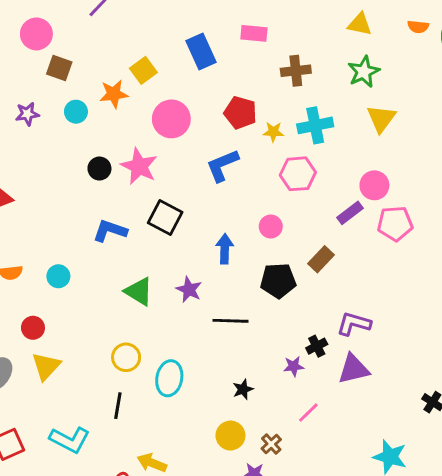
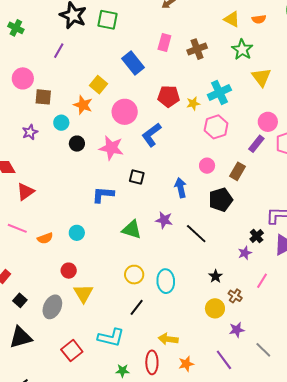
yellow triangle: (360, 24) -> (232, 19), turned 30
orange semicircle: (418, 27) -> (259, 19), moved
pink rectangle: (254, 33) -> (164, 43), turned -66
brown cross: (296, 71) -> (197, 49), moved
orange star: (114, 94) -> (83, 105), turned -30
blue L-shape: (222, 165) -> (151, 135), moved
black circle: (99, 169) -> (77, 144), moved
black square: (165, 217) -> (137, 177), size x0.7
brown rectangle: (321, 259) -> (238, 171), moved
black line: (230, 321) -> (196, 234), turned 55
black line: (118, 406) -> (137, 307), turned 42
brown cross: (271, 444) -> (235, 296), moved

